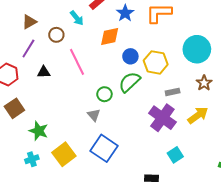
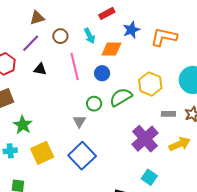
cyan arrow: (77, 18) -> (90, 36), moved
blue circle: (130, 56) -> (102, 73), moved
gray rectangle: (173, 92) -> (168, 114), moved
cyan square: (175, 155) -> (149, 177), turned -35

